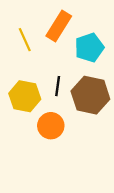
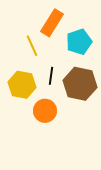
yellow line: (25, 40) -> (32, 46), moved

